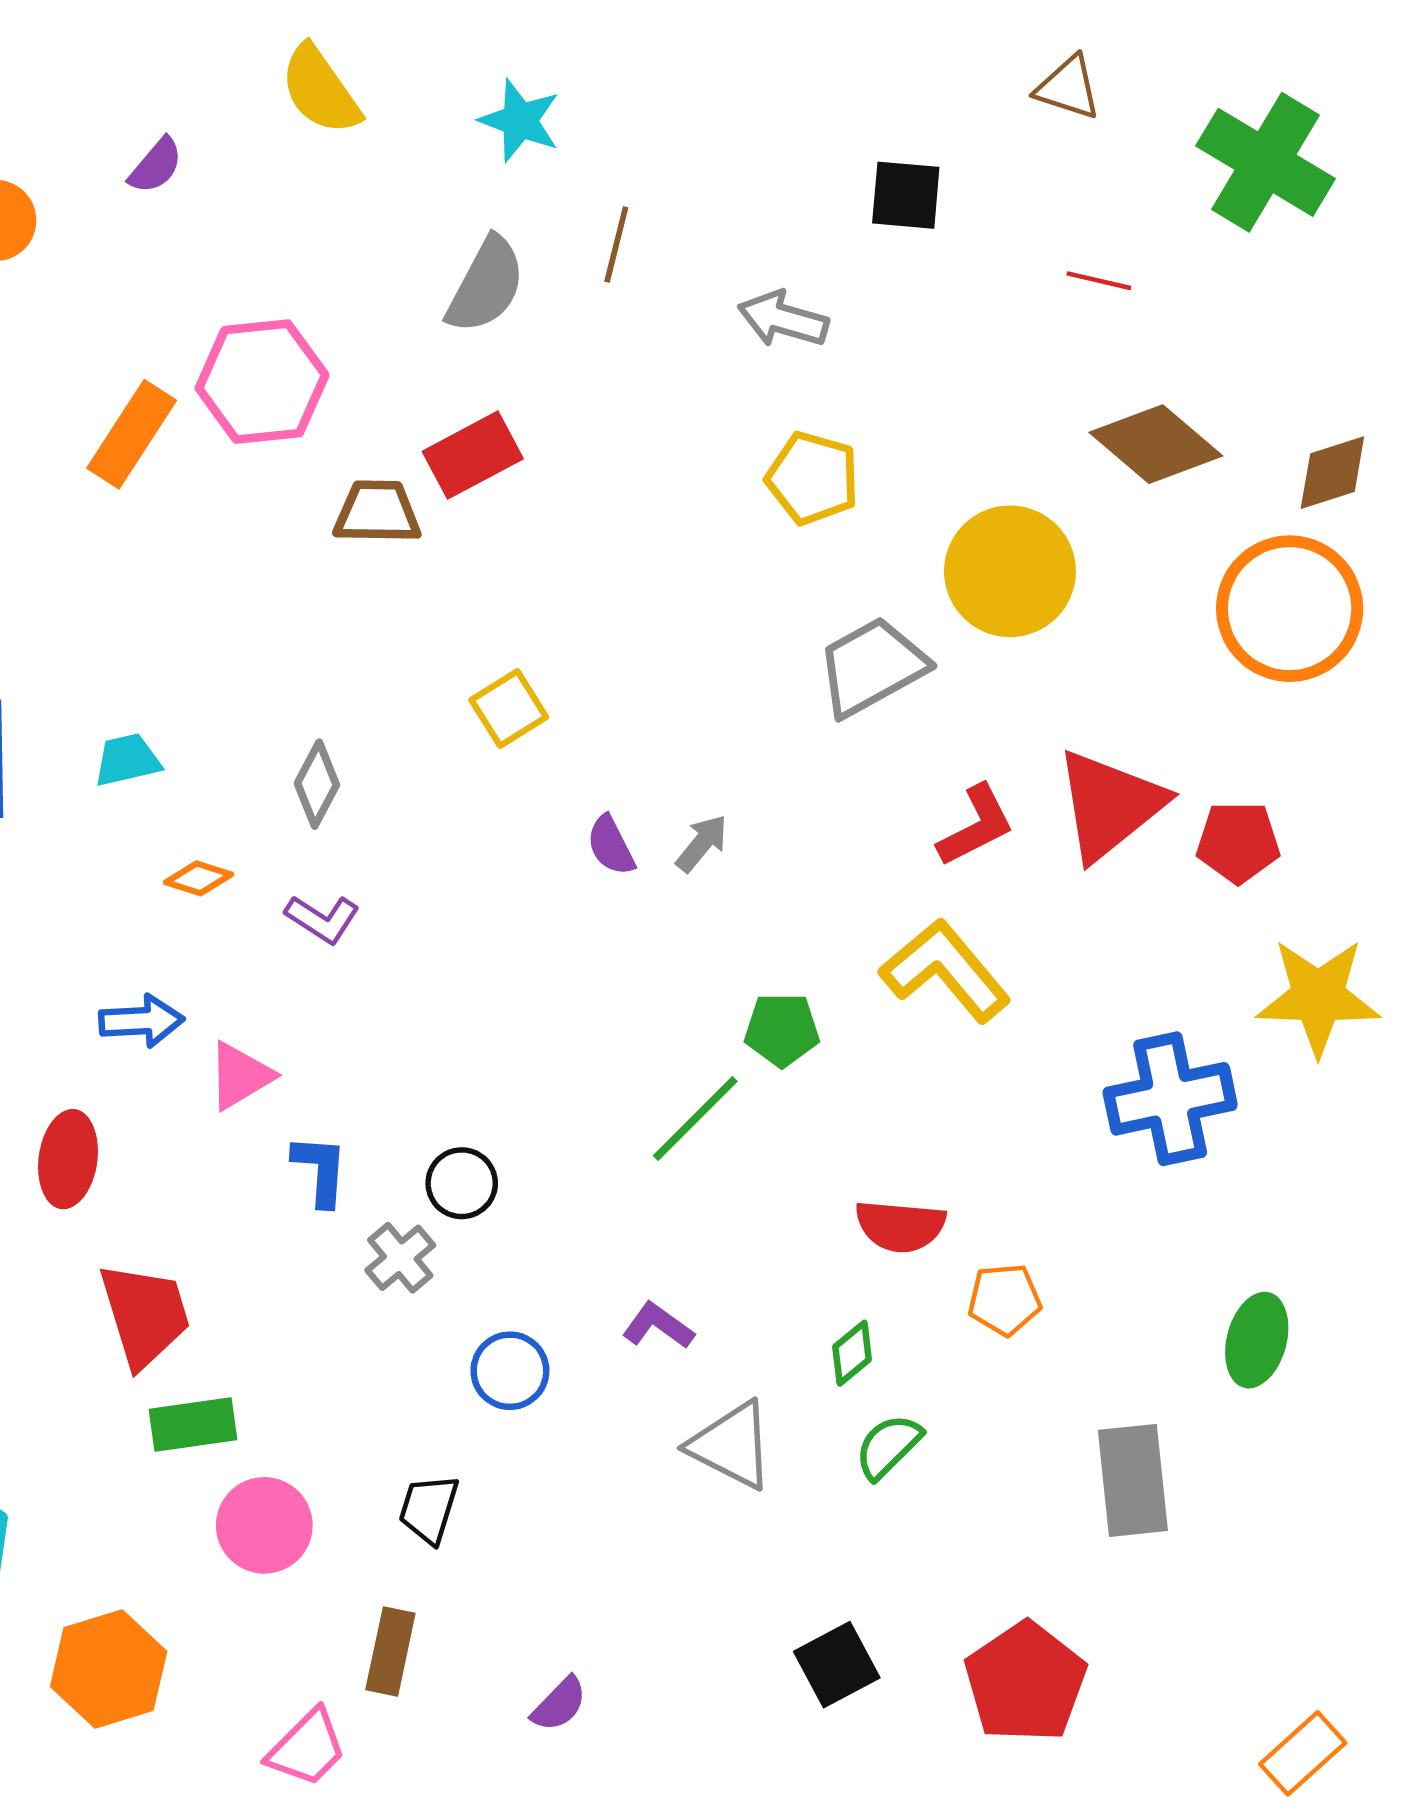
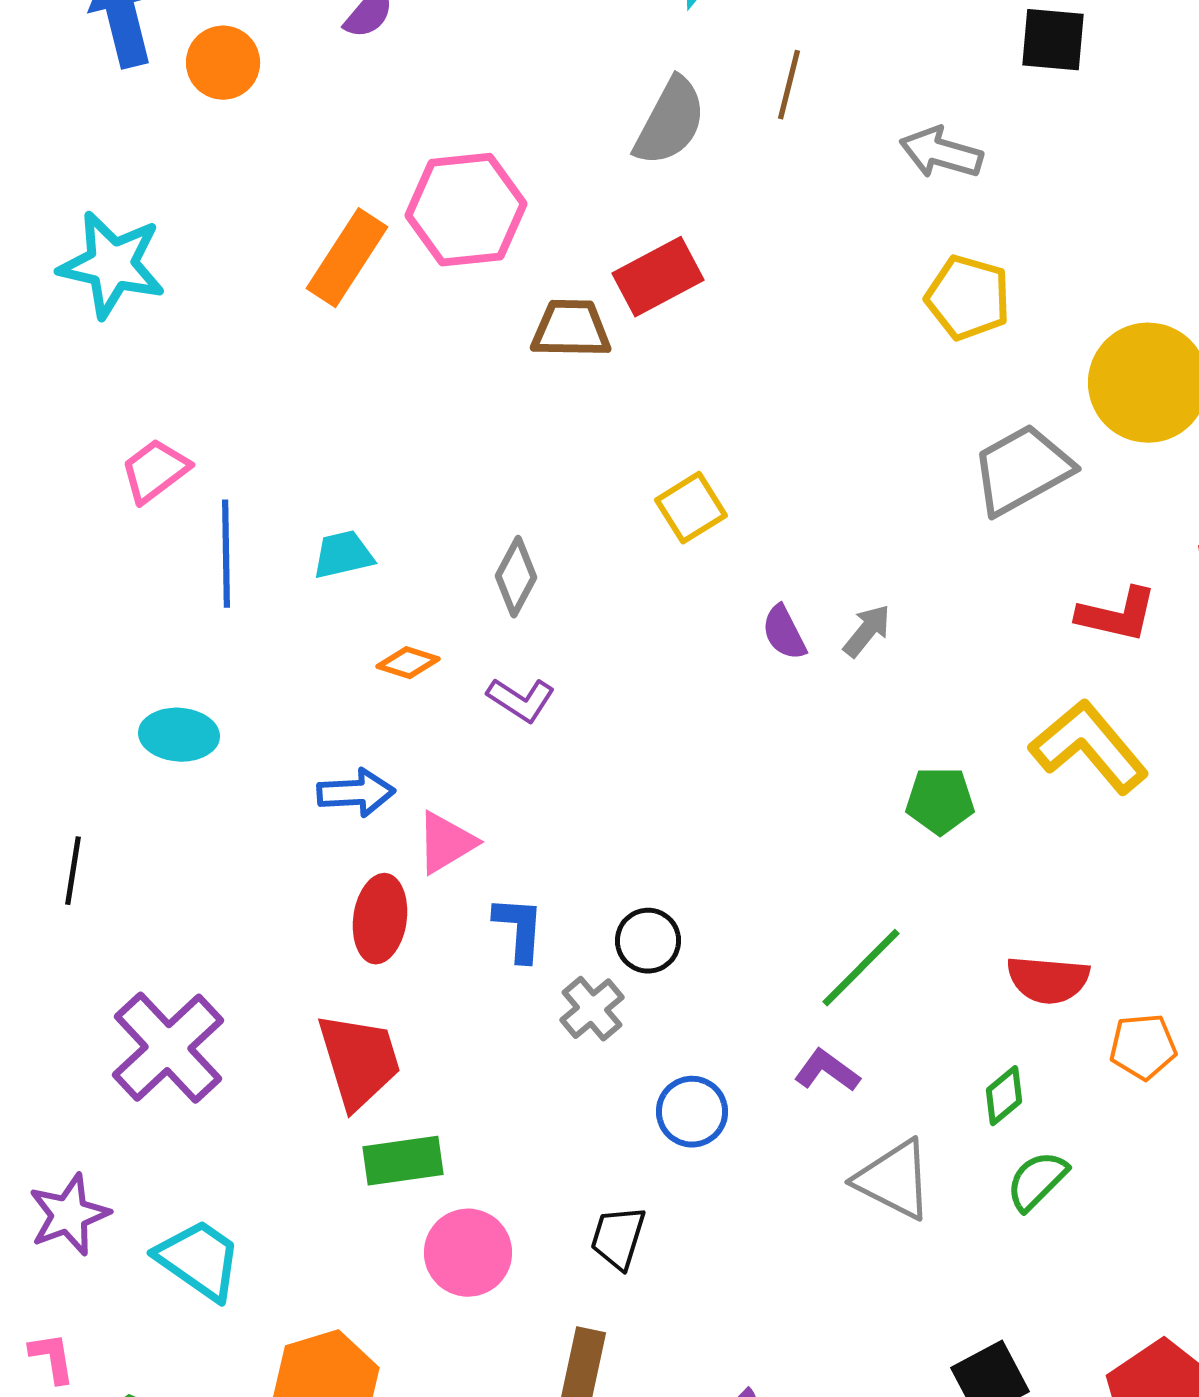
red L-shape: (976, 826) -> (1117, 615), turned 40
green line: (695, 1119) -> (861, 968), moved
red ellipse: (68, 1159) -> (380, 919), moved

